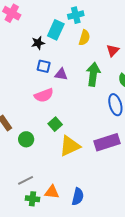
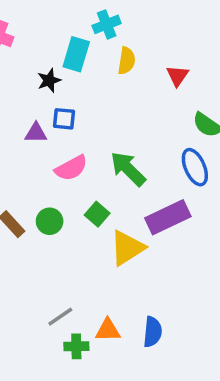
purple triangle: (61, 74) -> (36, 133), moved
green arrow: (93, 74) -> (128, 169), moved, turned -45
green circle: (26, 139) -> (50, 221), moved
purple rectangle: (107, 142) -> (168, 217), moved

